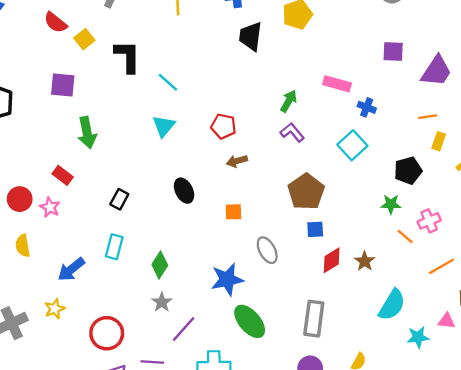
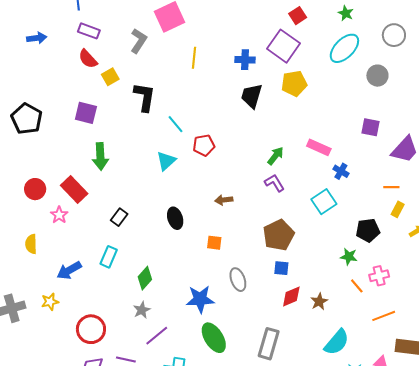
red pentagon: (223, 126) -> (204, 145), moved, turned -30
red rectangle: (63, 175) -> (74, 189), size x1.5
red circle: (20, 199) -> (35, 189), moved

